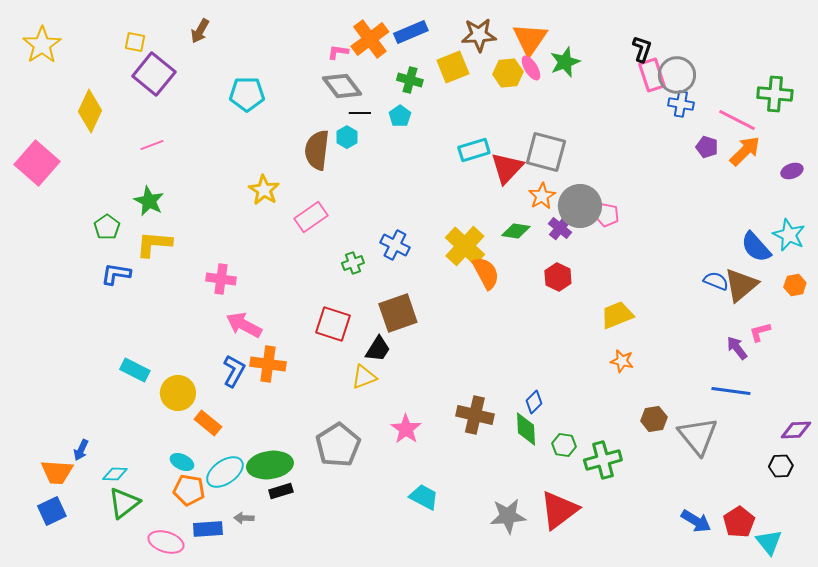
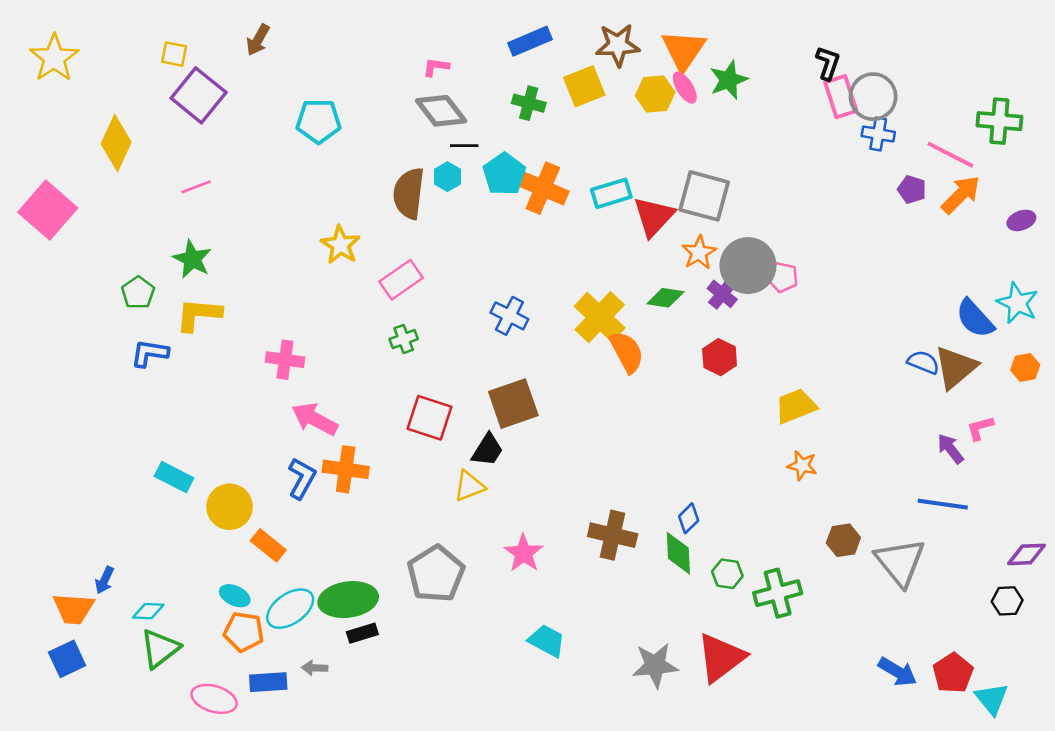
orange cross: (370, 39) -> (543, 188), moved, turned -30
cyan pentagon: (400, 116) -> (504, 174), moved, size x1.5
green cross: (353, 263) -> (404, 339), moved

